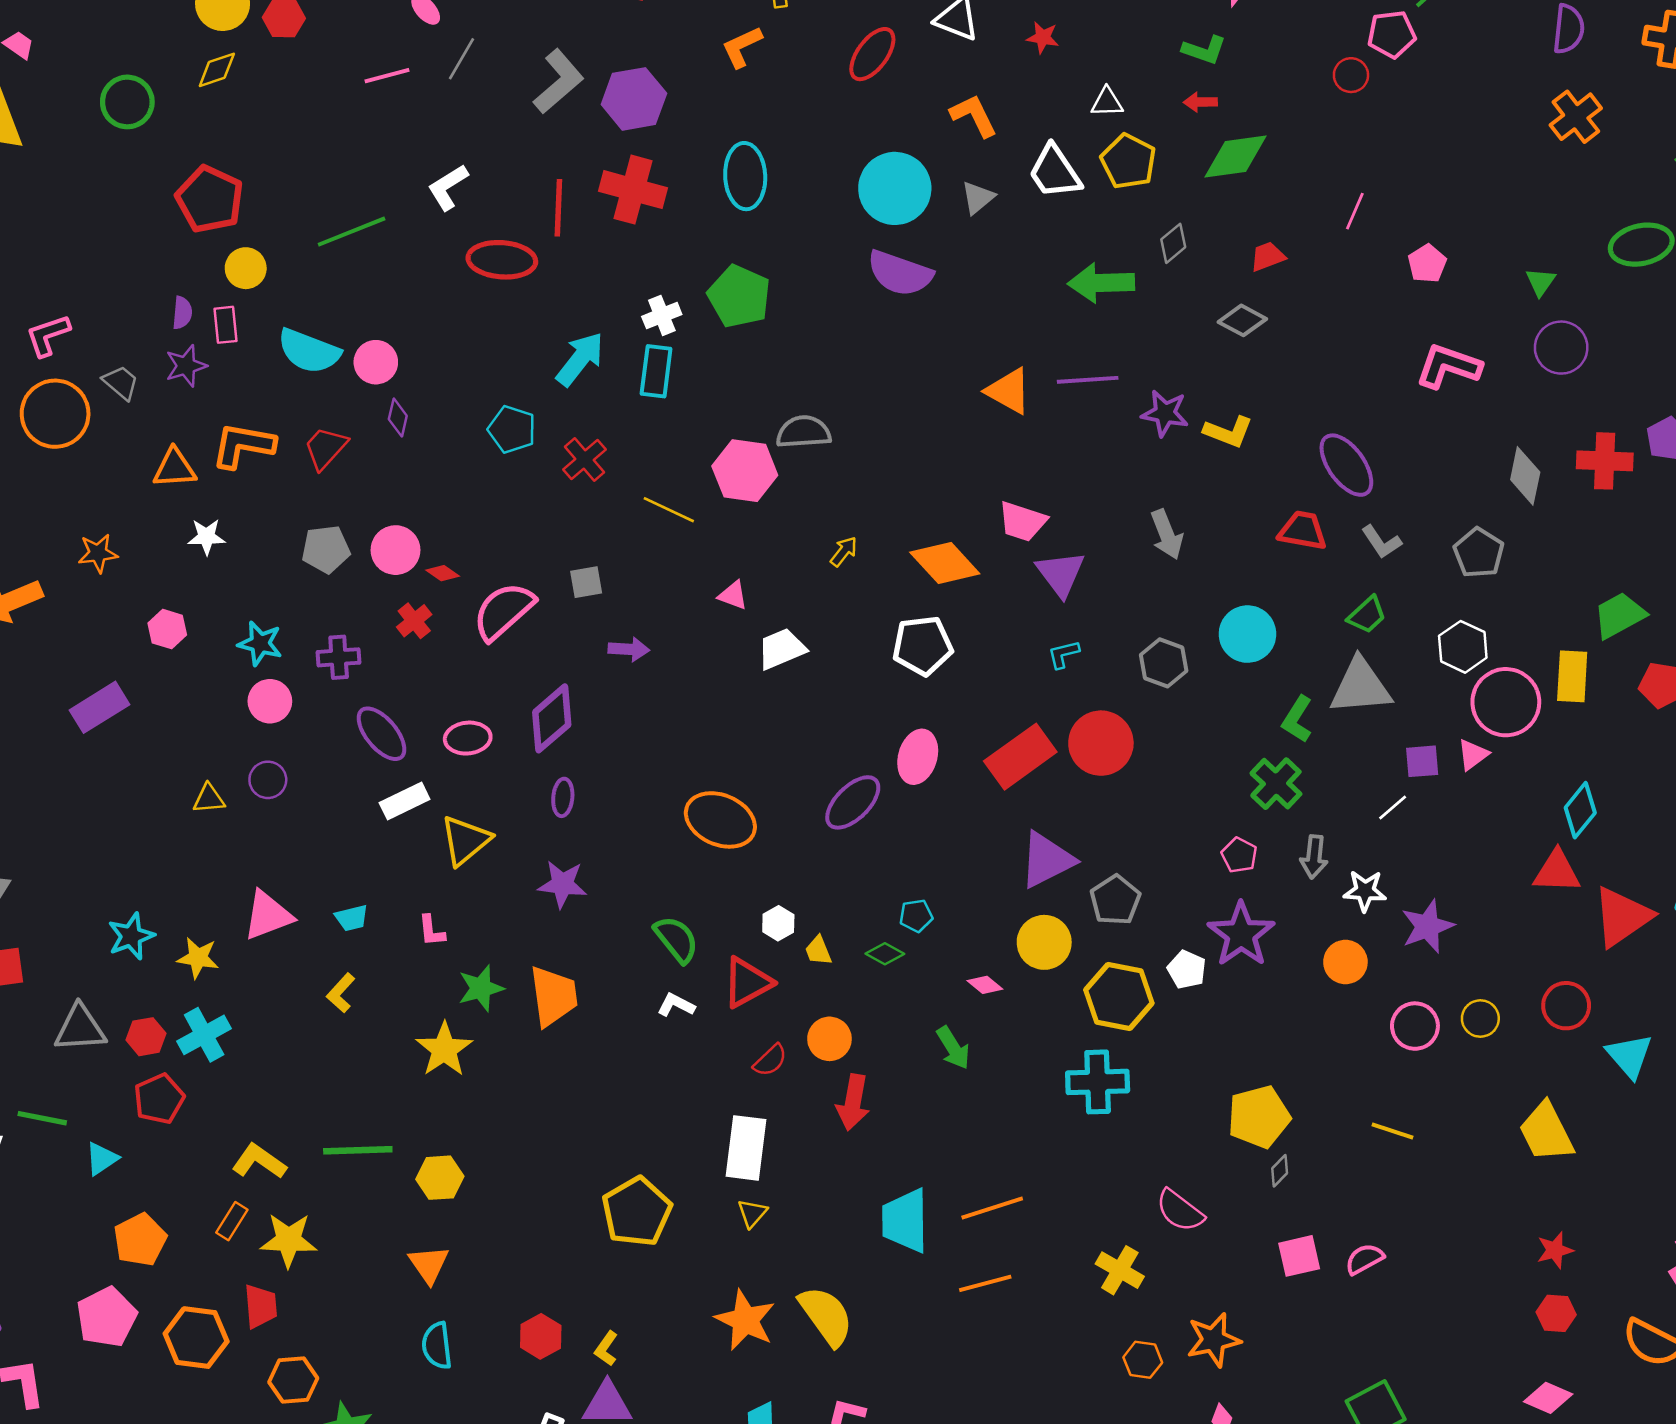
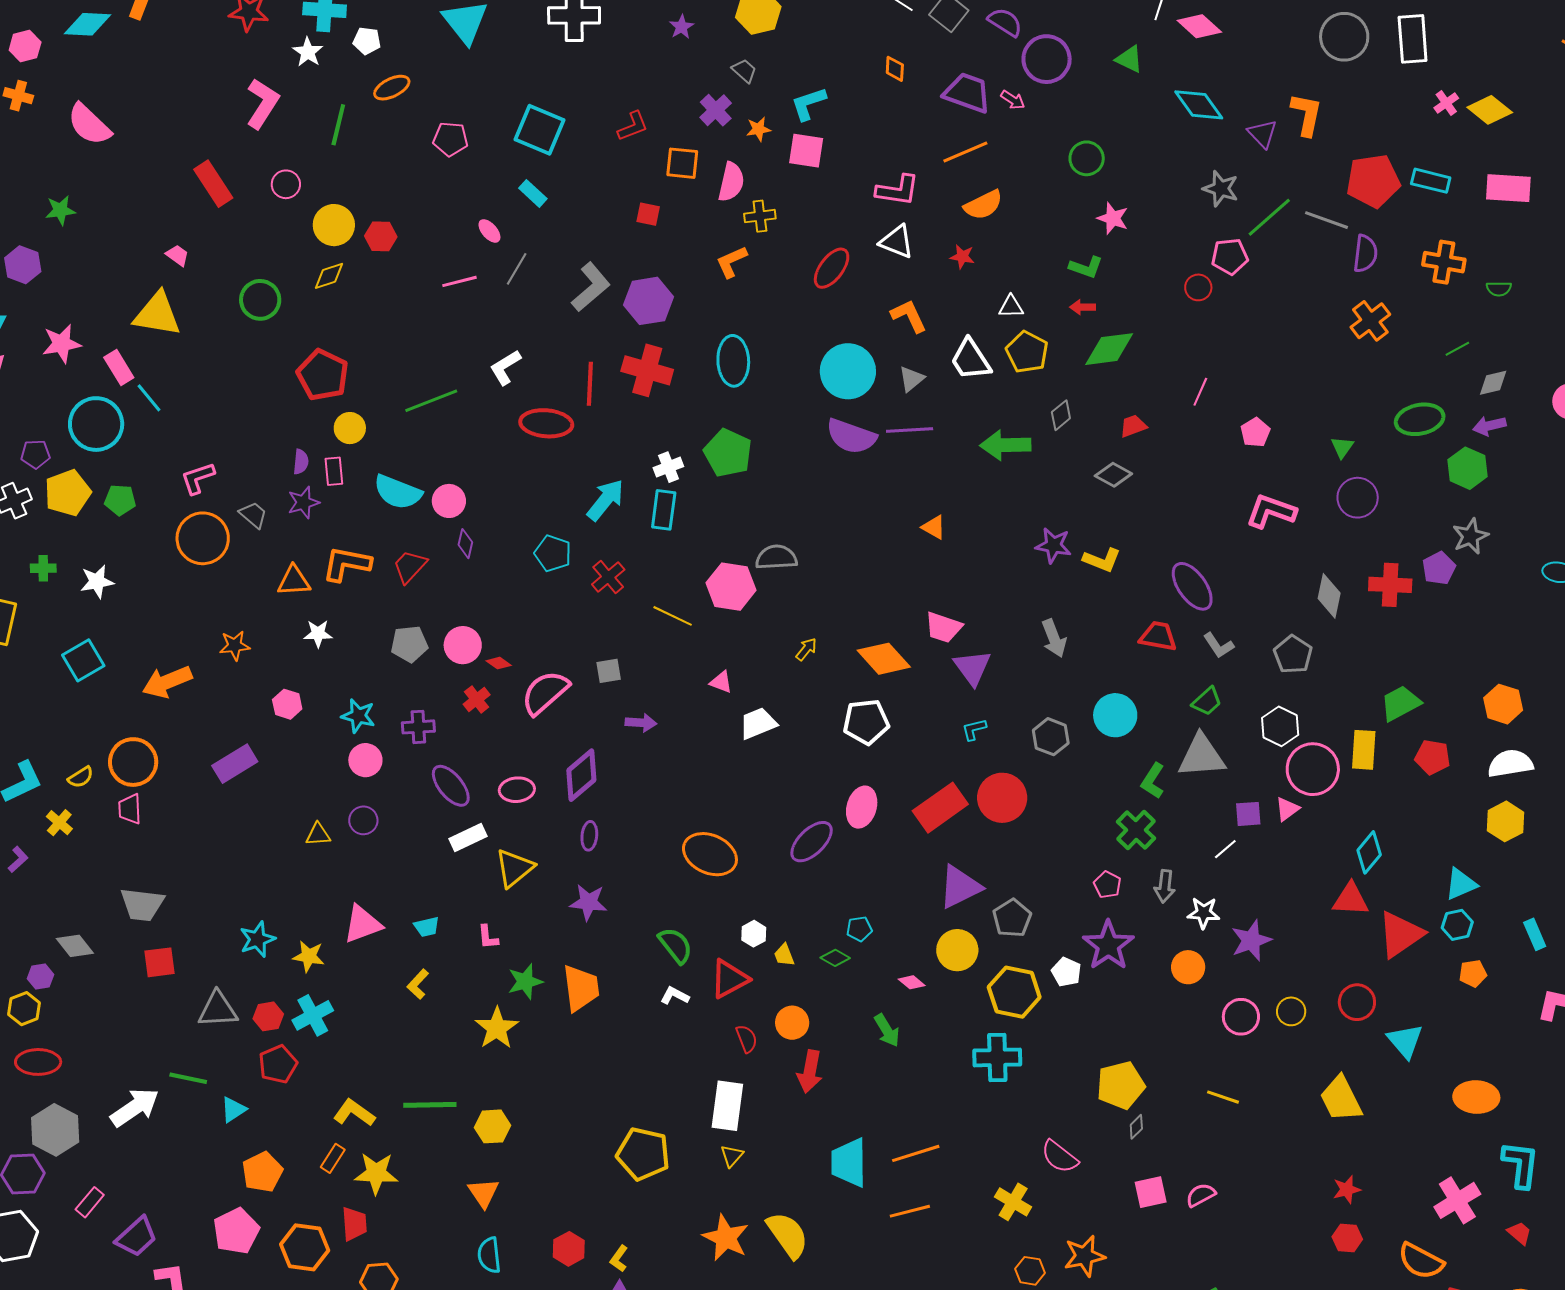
purple line: (1088, 380) -> (910, 430), moved
orange triangle: (1009, 391) -> (934, 527), size x0.7
red semicircle: (770, 1060) -> (747, 1039), turned -68
yellow pentagon: (637, 1212) -> (643, 1154), turned -30

